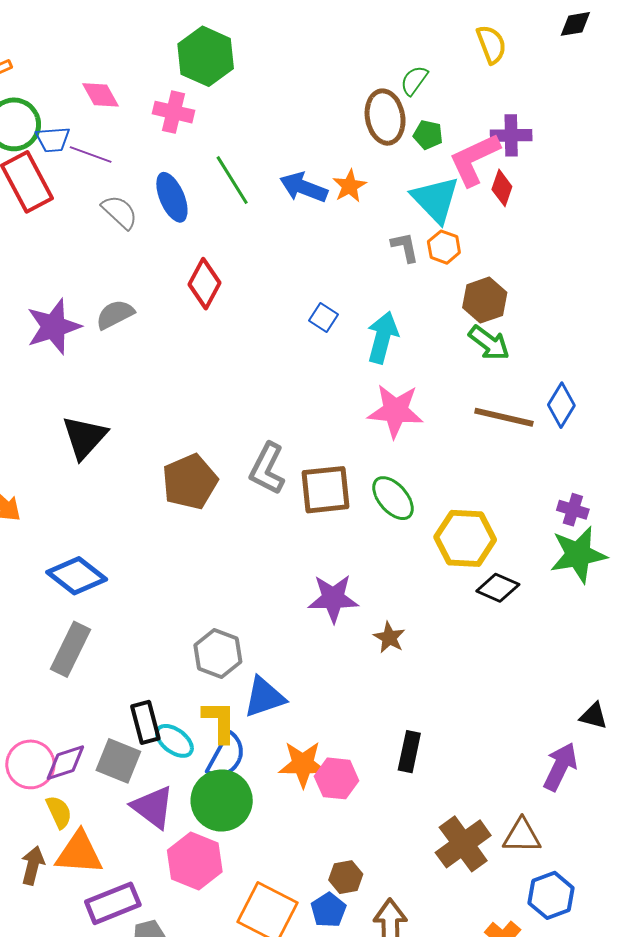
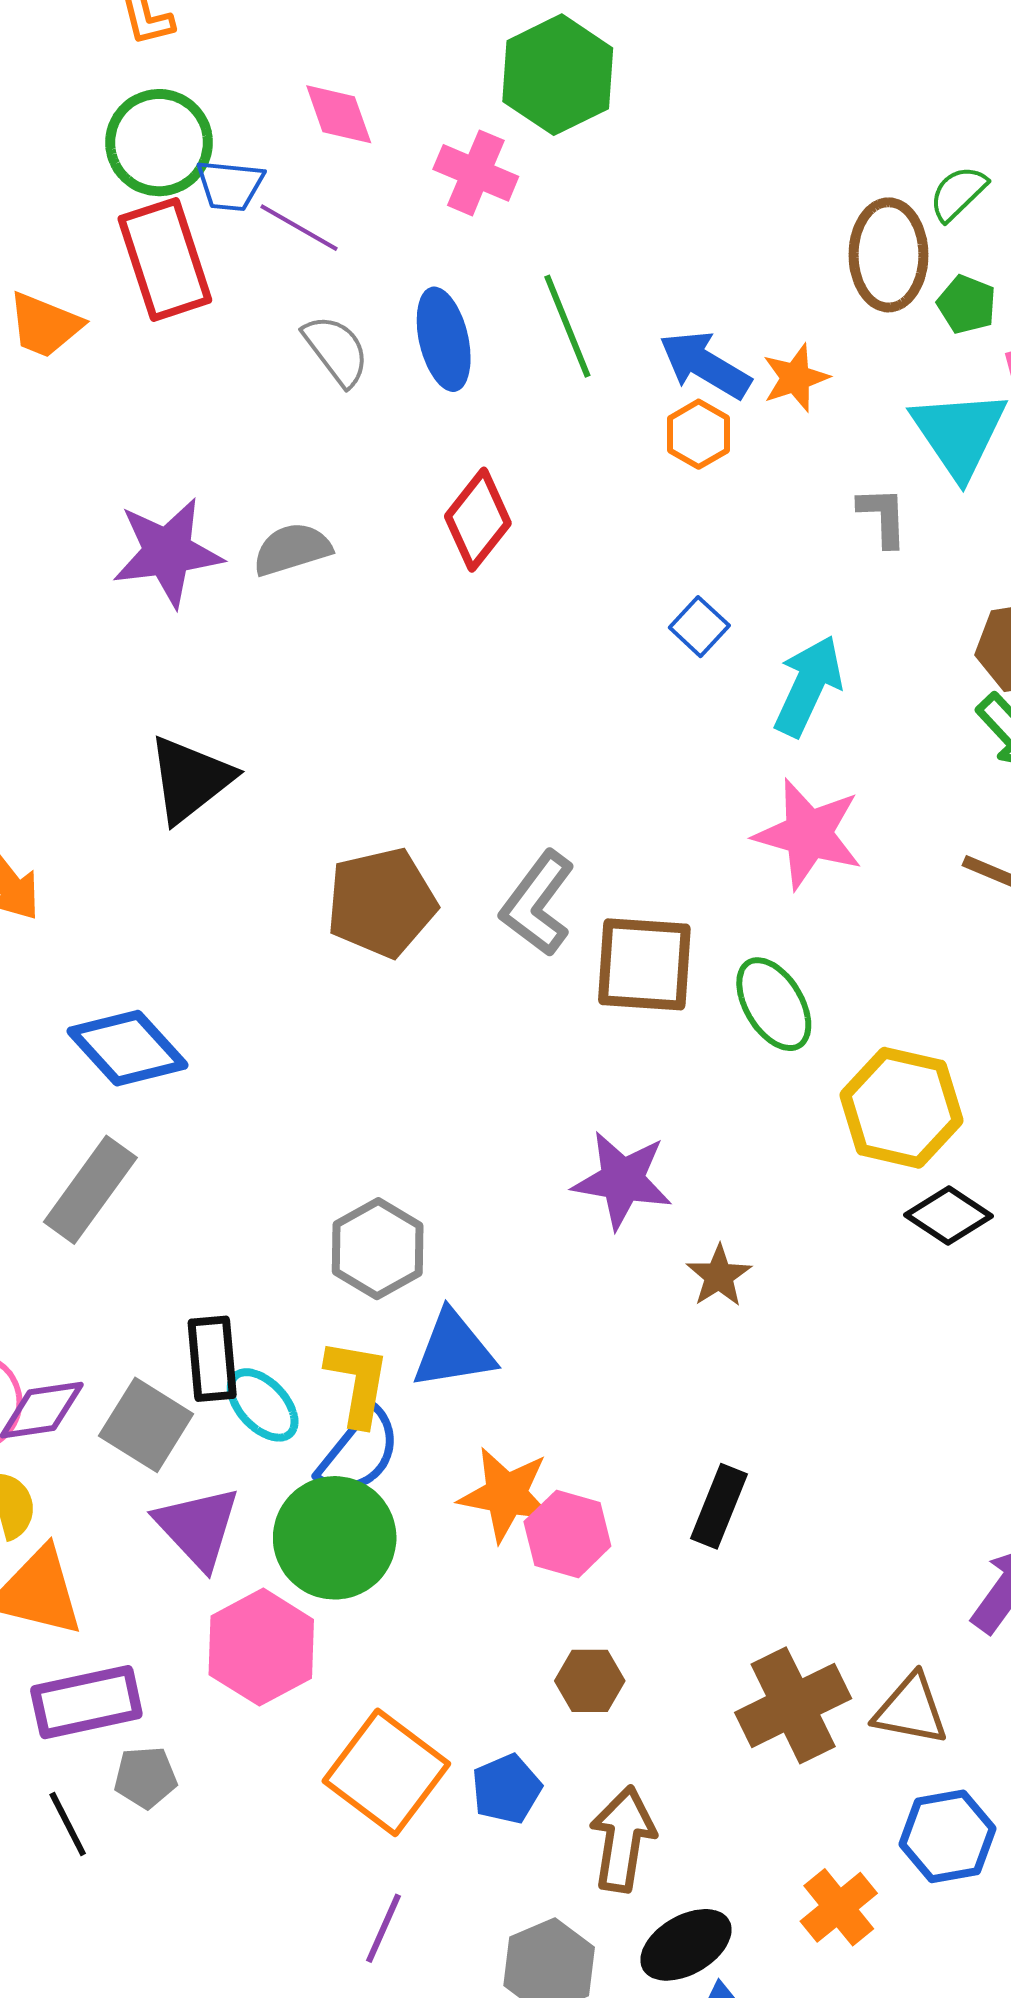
orange hexagon: (444, 247) -> (699, 434), moved
brown hexagon: (346, 877) -> (590, 1681), moved

